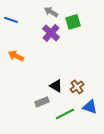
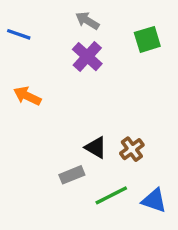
green square: (73, 22) -> (147, 39), moved
blue triangle: (90, 107) -> (154, 201), moved

